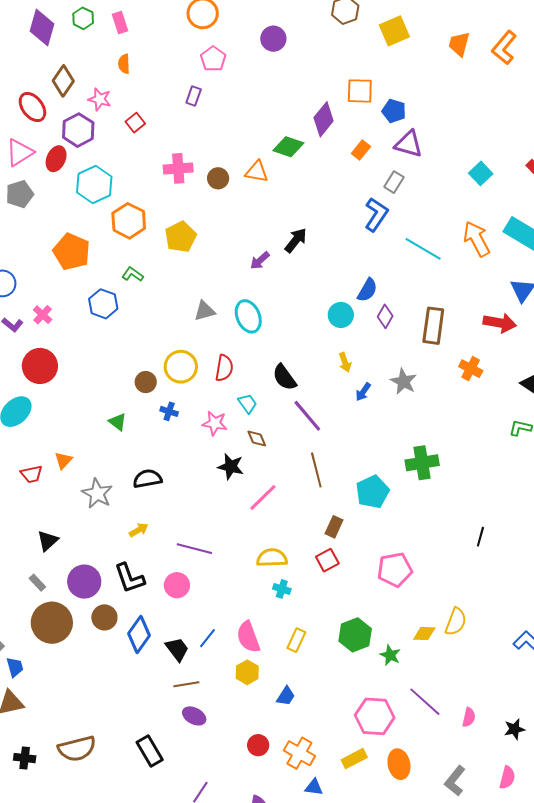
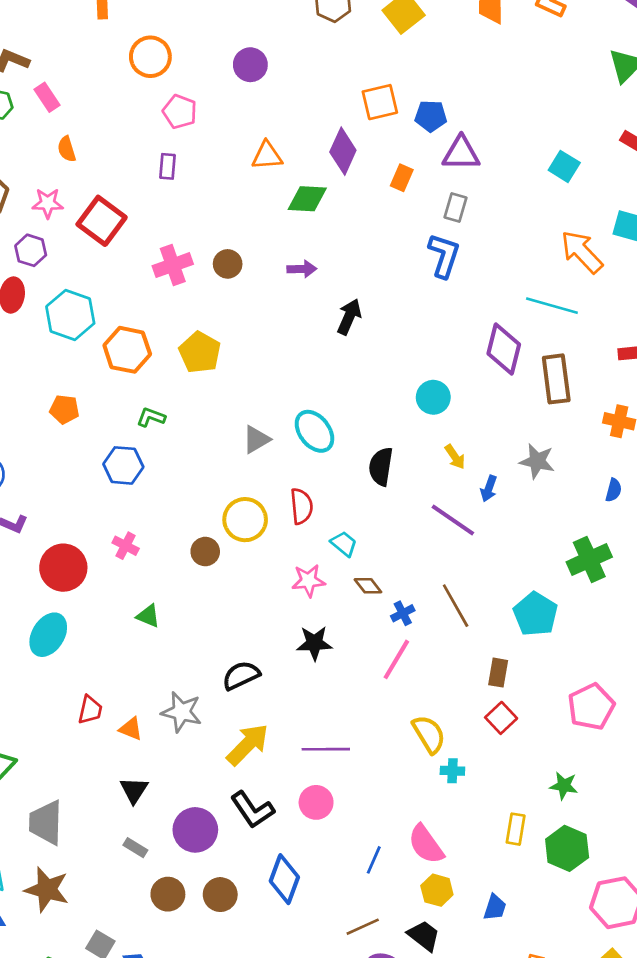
red square: (135, 123) -> (102, 221), size x1.8
purple hexagon: (78, 130) -> (31, 250), size x0.7
orange triangle: (257, 172) -> (267, 156), moved
cyan line: (423, 249) -> (552, 306), moved
orange pentagon: (72, 252) -> (64, 409), size x0.6
purple arrow: (260, 261) -> (302, 269), moved, turned -125
blue semicircle: (367, 290) -> (614, 490), moved, size x0.7
pink cross: (43, 315) -> (126, 546), moved
purple diamond: (385, 316) -> (504, 349), moved, size x1.6
black semicircle: (284, 377) -> (381, 467), moved, turned 60
blue cross: (169, 411) -> (403, 613), moved, turned -30
purple line: (307, 416) -> (453, 520), moved
green triangle: (118, 422) -> (148, 616), moved
orange triangle: (63, 460) -> (131, 729), moved, turned -36
black star: (231, 467) -> (314, 643), moved
red trapezoid: (32, 474) -> (90, 710), turned -50
yellow arrow: (139, 530) -> (248, 745), size x1.8
yellow semicircle: (272, 558) -> (429, 734), turned 76
brown circle: (104, 617) -> (220, 895), moved
brown circle: (52, 623) -> (168, 894), size x0.6
green hexagon: (355, 635) -> (567, 848), moved
yellow rectangle: (296, 640) -> (516, 829), moved
black trapezoid: (177, 649) -> (424, 936), moved
green star: (390, 655) -> (564, 786), moved

